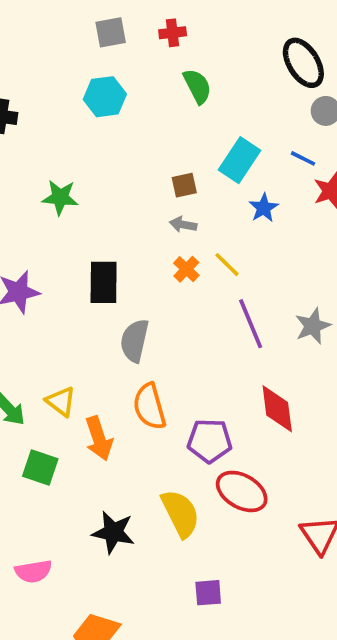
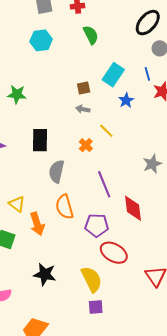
black ellipse: (303, 63) -> (148, 23), turned 72
blue line: (303, 158) -> (147, 74), turned 48
orange cross: (186, 269) -> (86, 145), moved
purple line: (251, 324) -> (104, 184), moved
yellow semicircle: (180, 513) -> (92, 279), moved

